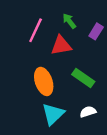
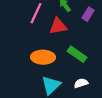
orange ellipse: (44, 81) -> (43, 57), turned -70

